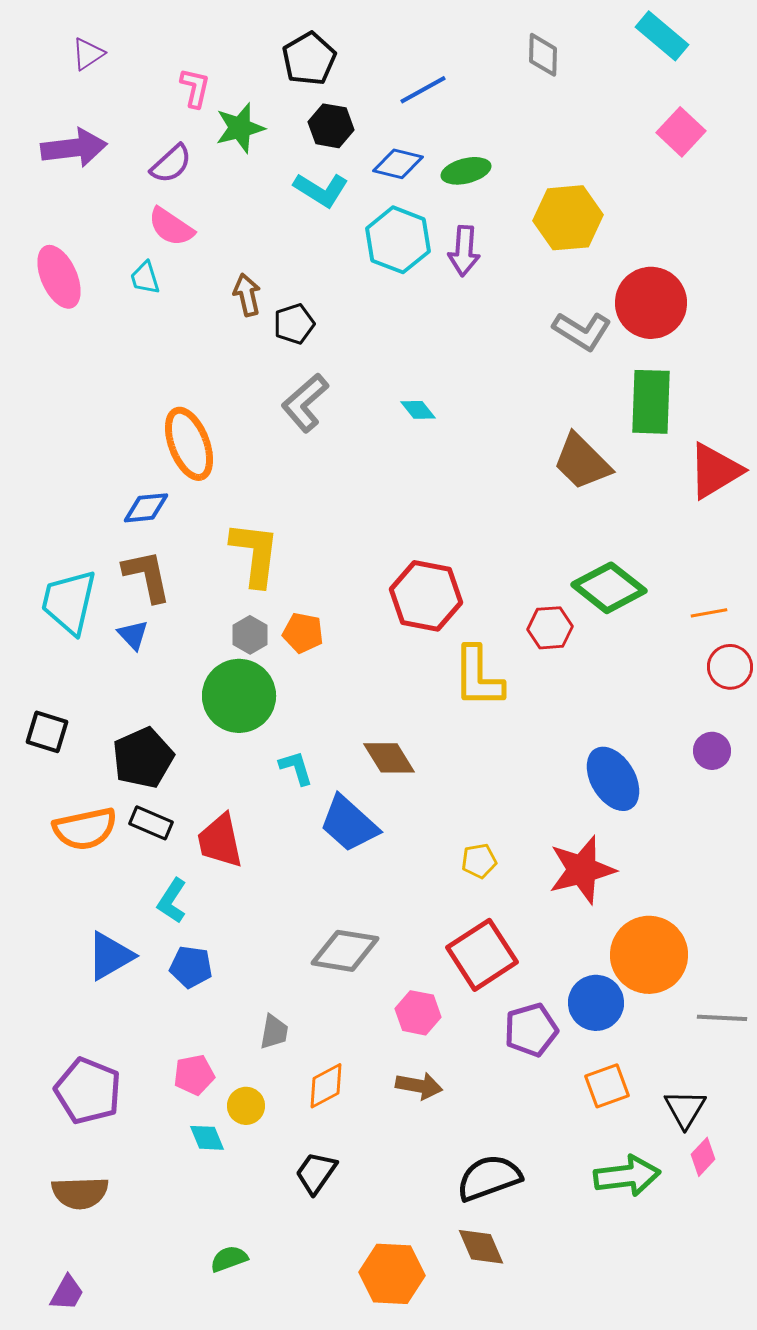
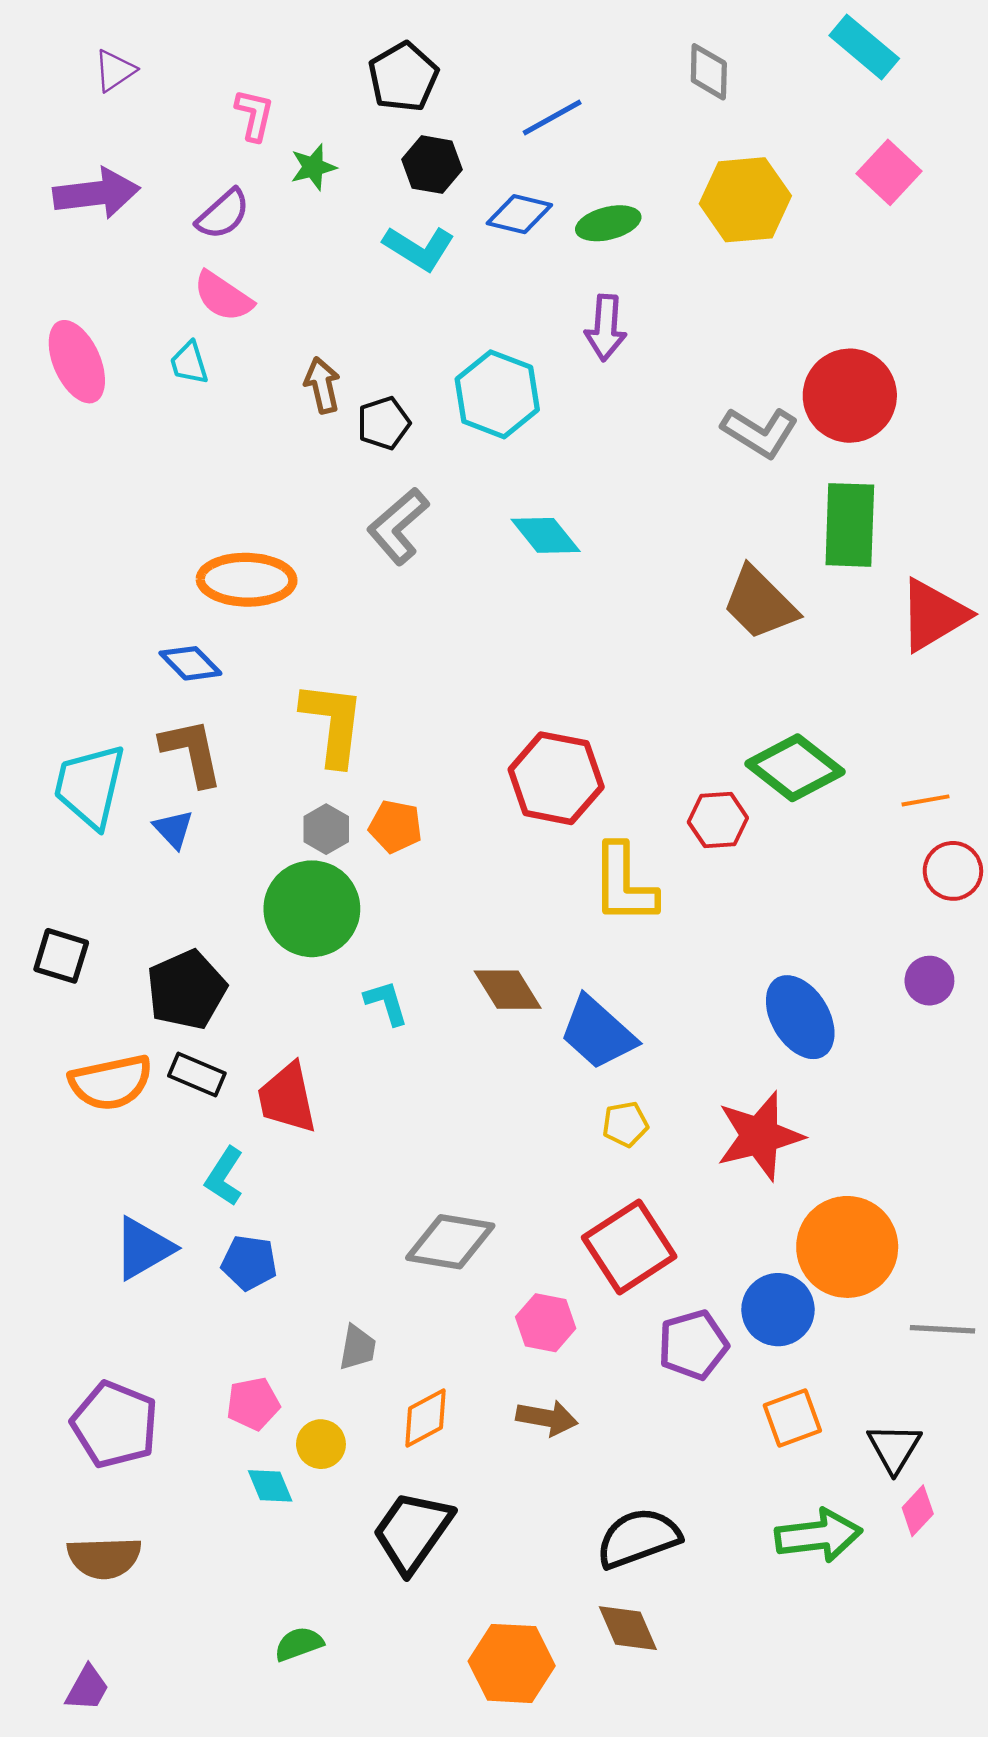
green star: (240, 128) -> (313, 167), size x0.7
yellow hexagon: (568, 218) -> (745, 200), moved
cyan hexagon: (398, 240) -> (497, 394), moved
cyan diamond: (418, 410) -> (546, 535), size x1.5
orange ellipse: (189, 444) -> (247, 580), turned -68
blue diamond: (146, 508) -> (190, 663), turned 51
blue trapezoid: (349, 824) -> (598, 1033), moved
black trapezoid: (316, 1173) -> (412, 1532), size x1.5

